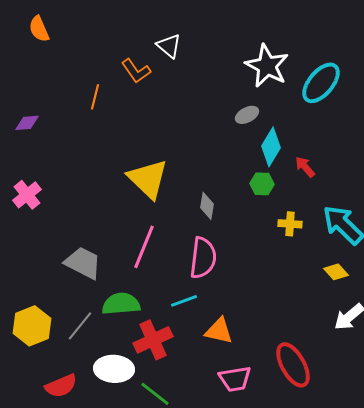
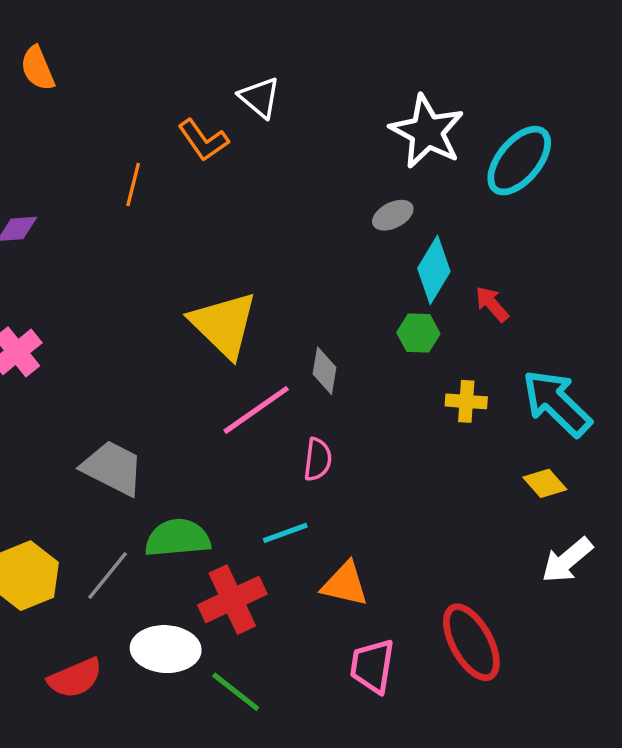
pink line: (144, 247) -> (256, 410), moved, turned 33
pink semicircle: (203, 258) -> (318, 459), size x0.6
pink trapezoid: (235, 379) -> (372, 666), turned 108

